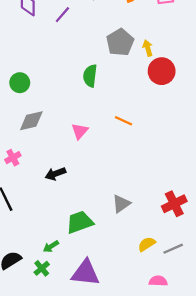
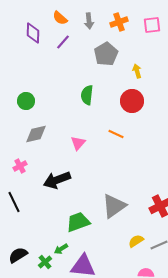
gray pentagon: (120, 42) -> (106, 54), moved
red circle: (162, 71) -> (132, 101), moved
black arrow: (56, 174) -> (57, 180), size x1.5
gray triangle: (121, 204) -> (114, 206), size x1.5
green arrow: (51, 246) -> (61, 249), moved

